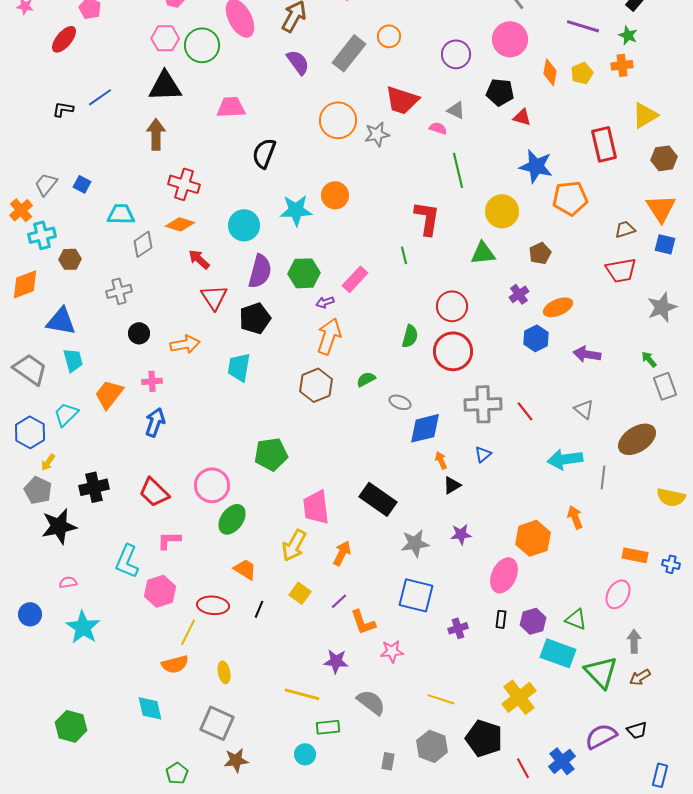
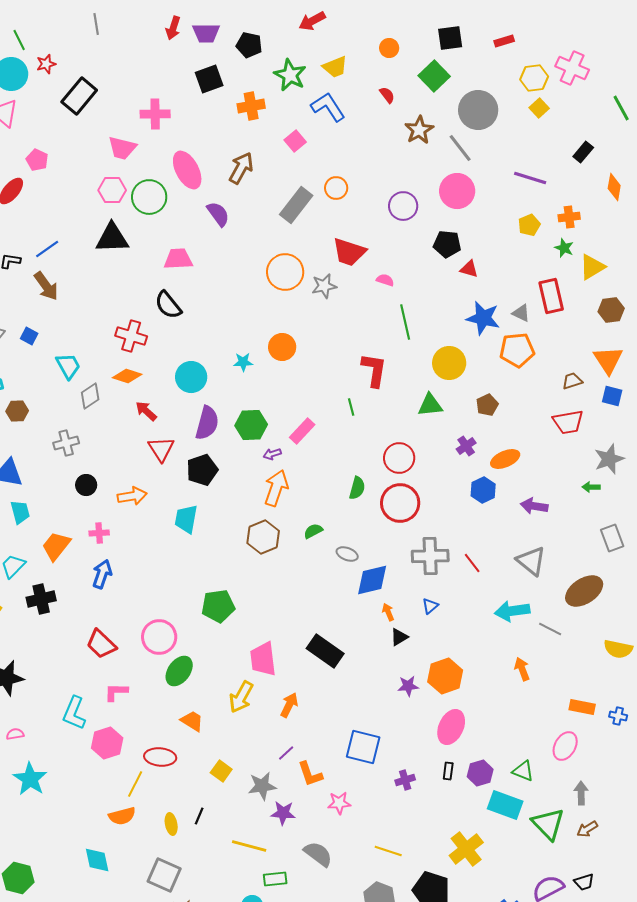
green star: (628, 35) -> (564, 248), moved
purple semicircle: (298, 62) -> (218, 214), moved
orange diamond: (550, 72) -> (614, 187), moved
gray triangle: (456, 110) -> (521, 313), moved
brown arrow: (156, 134) -> (46, 286), moved, turned 144
black semicircle: (264, 153) -> (168, 305), moved, turned -60
cyan star: (296, 210) -> (243, 362), size x0.6
cyan trapezoid: (121, 214) -> (68, 366), turned 60
green arrow: (649, 359) -> (591, 487), moved, turned -48
gray triangle: (584, 409) -> (531, 561), size x1.5
gray line: (603, 477) -> (550, 629), turned -70
black cross: (94, 487) -> (41, 599), moved
orange hexagon: (533, 538) -> (445, 676), moved
gray star: (415, 543) -> (262, 786), moved
yellow square: (300, 593) -> (221, 771), moved
black line: (259, 609) -> (199, 816), moved

